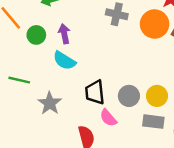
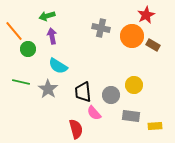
purple arrow: (64, 34) -> (52, 36), moved
green circle: (36, 35) -> (28, 49), moved
yellow circle: (157, 96) -> (134, 85), moved
gray star: (50, 103) -> (48, 89), moved

